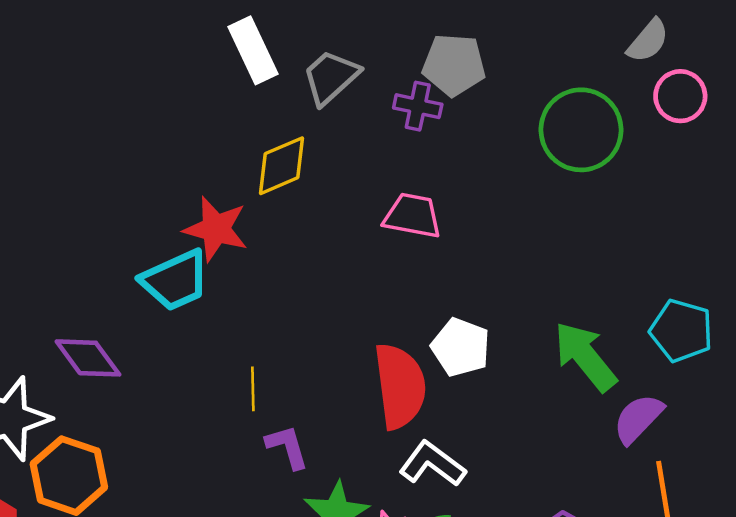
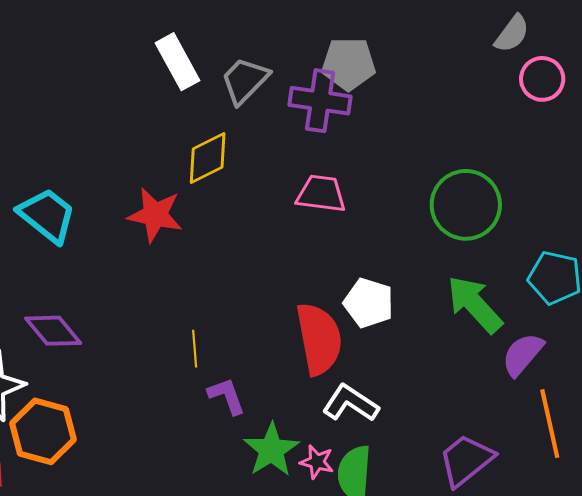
purple cross: (418, 106) -> (320, 101), size x1.5
green circle: (581, 130) -> (466, 205), moved
cyan trapezoid: (175, 280) -> (47, 215), moved, turned -114

